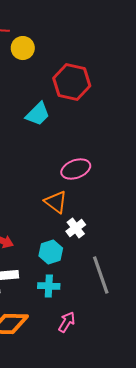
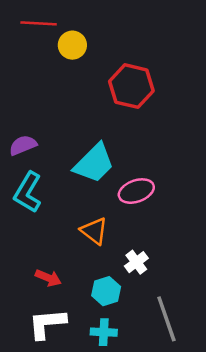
cyan trapezoid: (38, 114) -> (94, 163), moved, size x1.4
orange triangle: (56, 202) -> (94, 231), moved

